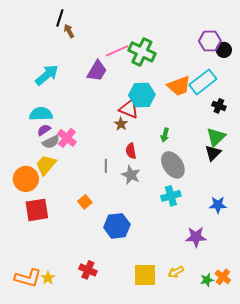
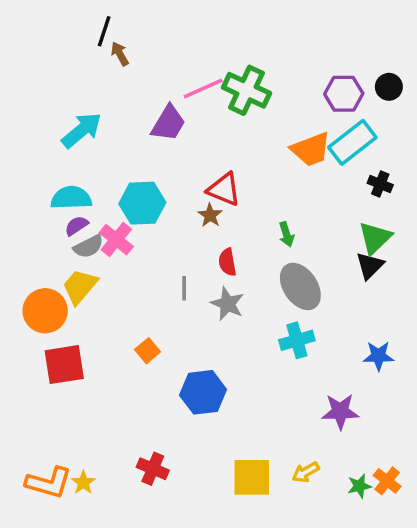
purple hexagon: (210, 41) -> (344, 94), moved
cyan hexagon: (142, 95) -> (142, 203), moved
green arrow: (165, 135) -> (286, 234), turned -32

